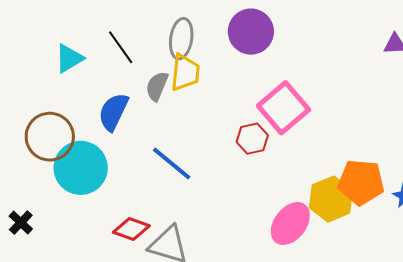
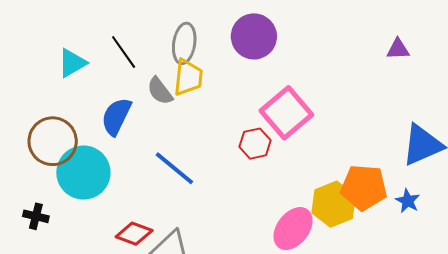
gray semicircle: (157, 86) -> (160, 91), turned -60
black cross: (21, 223) -> (36, 216), moved, turned -30

